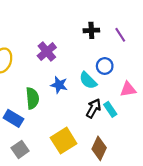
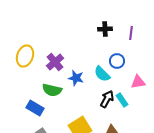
purple line: (120, 35) -> (131, 33), turned 40
purple cross: (47, 52) -> (55, 62), moved
green semicircle: (32, 98) -> (52, 90), turned 108

